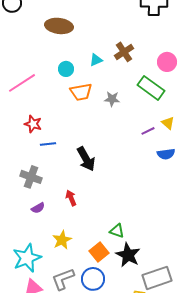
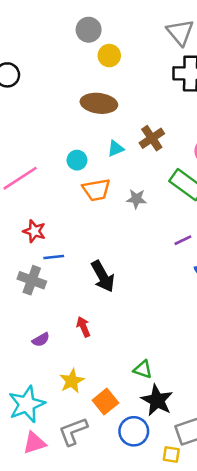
brown ellipse: (59, 26) -> (99, 103), moved
gray cross: (31, 177) -> (32, 280), moved
orange square: (99, 252) -> (105, 402), moved
blue circle: (93, 279) -> (134, 431), moved

